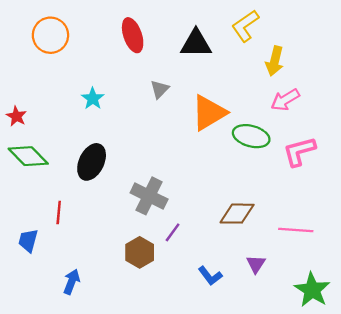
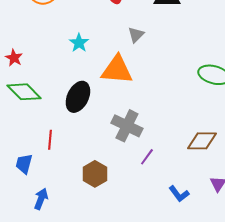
orange triangle: (209, 113) -> (117, 70), moved, turned 36
brown hexagon: (140, 252) -> (95, 174), moved
blue arrow: (72, 282) -> (41, 199), moved

